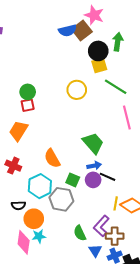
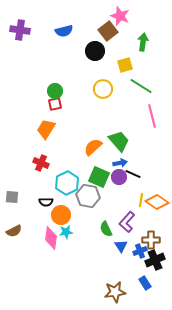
blue semicircle: (68, 31) -> (64, 31), moved
black circle: (98, 51) -> (95, 51), moved
orange semicircle: (52, 158) -> (93, 147), moved, turned 78
green square: (73, 180) -> (99, 177), size x1.5
brown cross: (115, 236) -> (151, 240), moved

